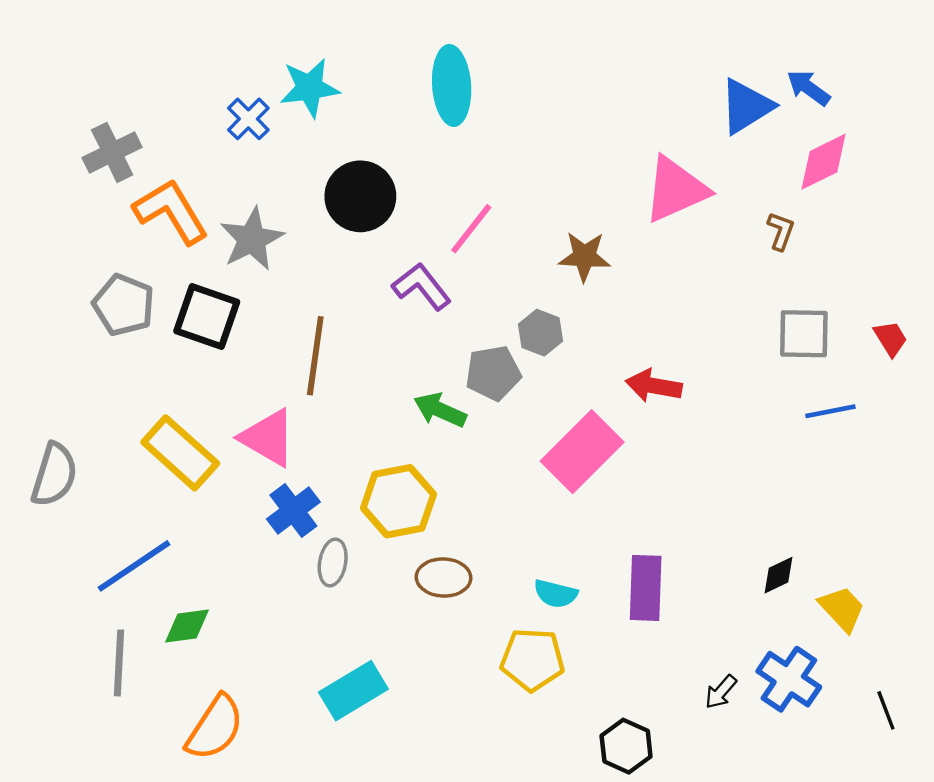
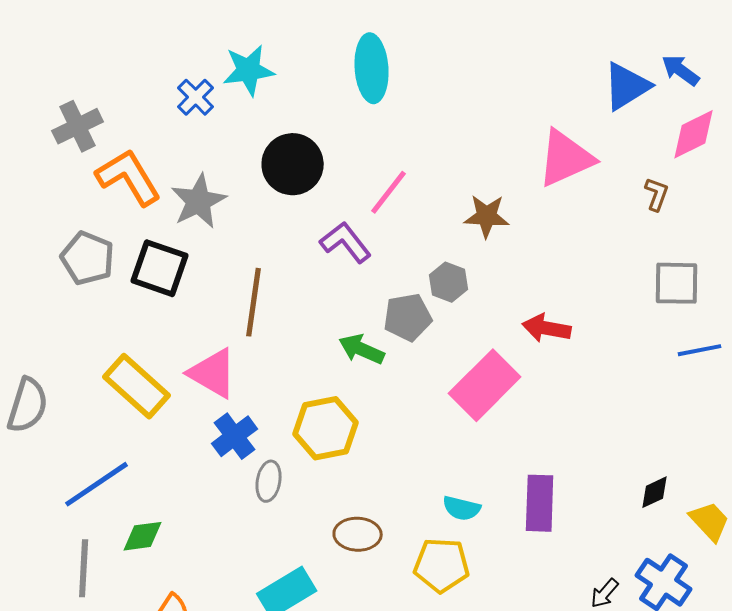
brown ellipse: (444, 577) -> (358, 534), moved

